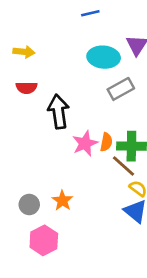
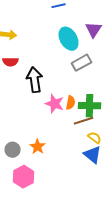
cyan ellipse: (104, 57) -> (69, 39), turned 55
pink star: (85, 143) -> (55, 104), turned -30
brown line: (123, 166) -> (84, 121), turned -60

